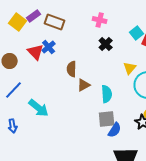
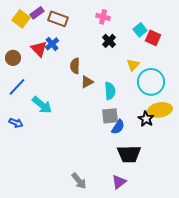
blue arrow: (13, 126) -> (16, 123), turned -56

